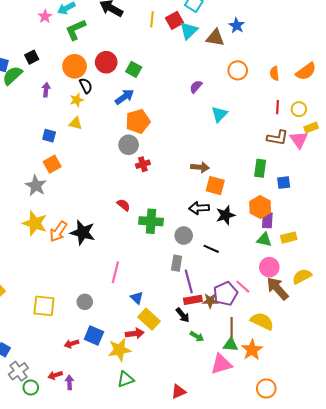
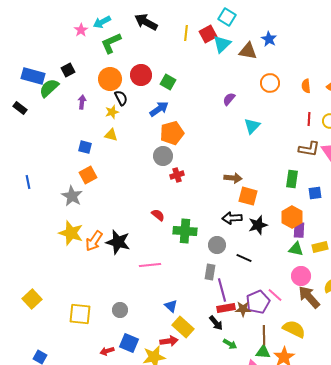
pink line: (115, 272) -> (150, 265), moved, turned 70

